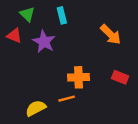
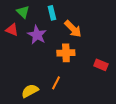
orange arrow: (111, 34) -> (73, 29), moved
orange cross: (78, 77) -> (66, 53), moved
orange line: (67, 99) -> (56, 83), turned -48

